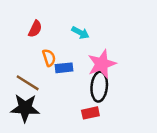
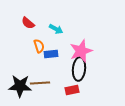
red semicircle: (35, 29) -> (28, 23), turned 104
cyan arrow: (80, 33) -> (56, 29), moved
brown line: (28, 83) -> (40, 83), moved, turned -36

